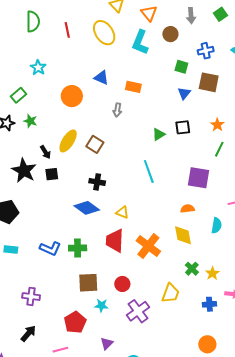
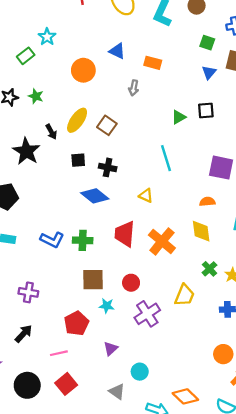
green rectangle: (18, 95) -> (26, 56), moved
black square: (52, 174) -> (78, 160), moved
yellow triangle: (122, 212) -> (146, 196), moved

